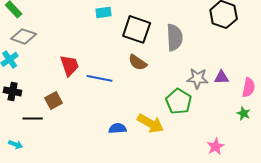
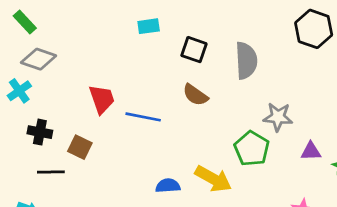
black square: (137, 29) -> (194, 50), size x0.7
purple triangle: (222, 77) -> (311, 151), moved
black cross: (13, 91) -> (40, 132), moved
brown square: (54, 100) -> (80, 147), turned -36

